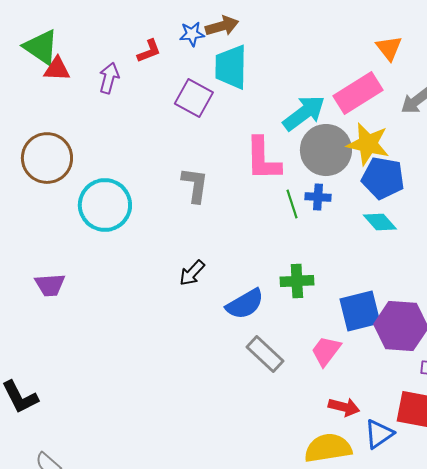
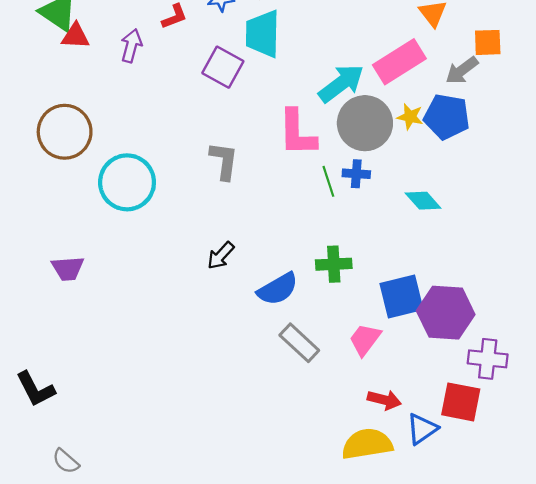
yellow star: (368, 144) -> (410, 117), size x0.6
blue pentagon: (383, 178) -> (447, 117), moved

